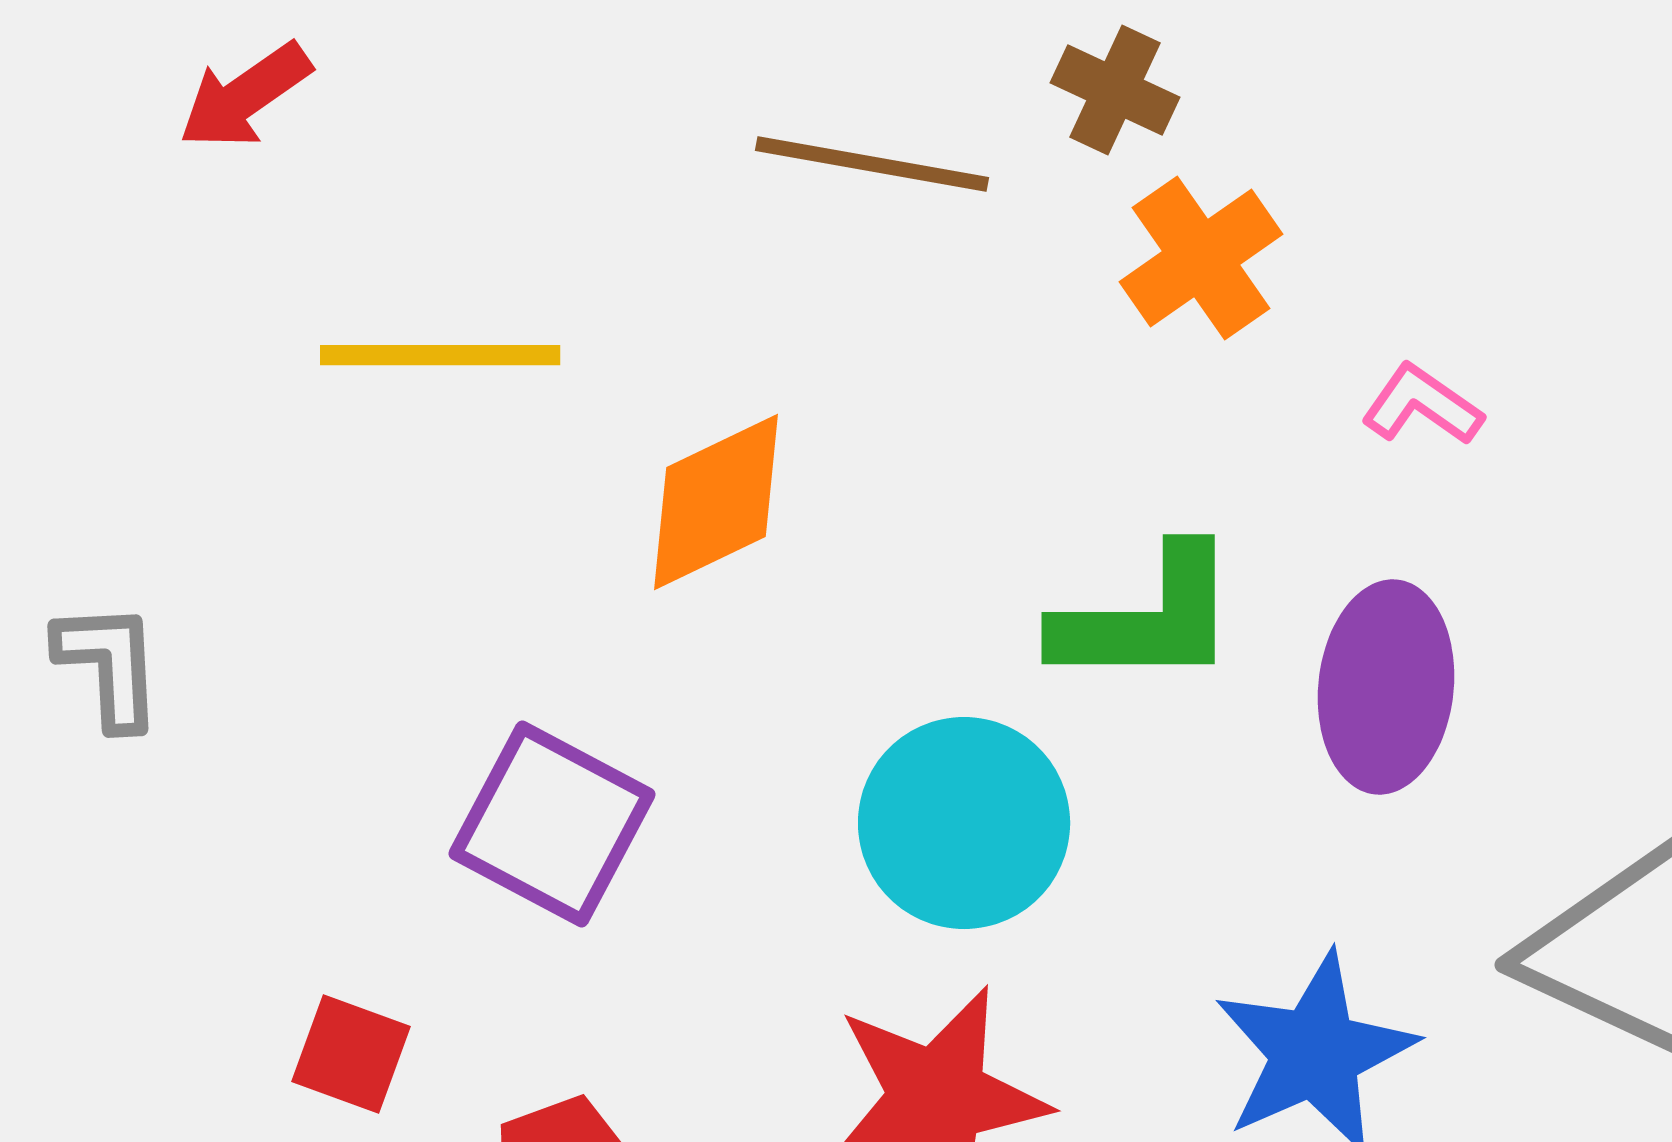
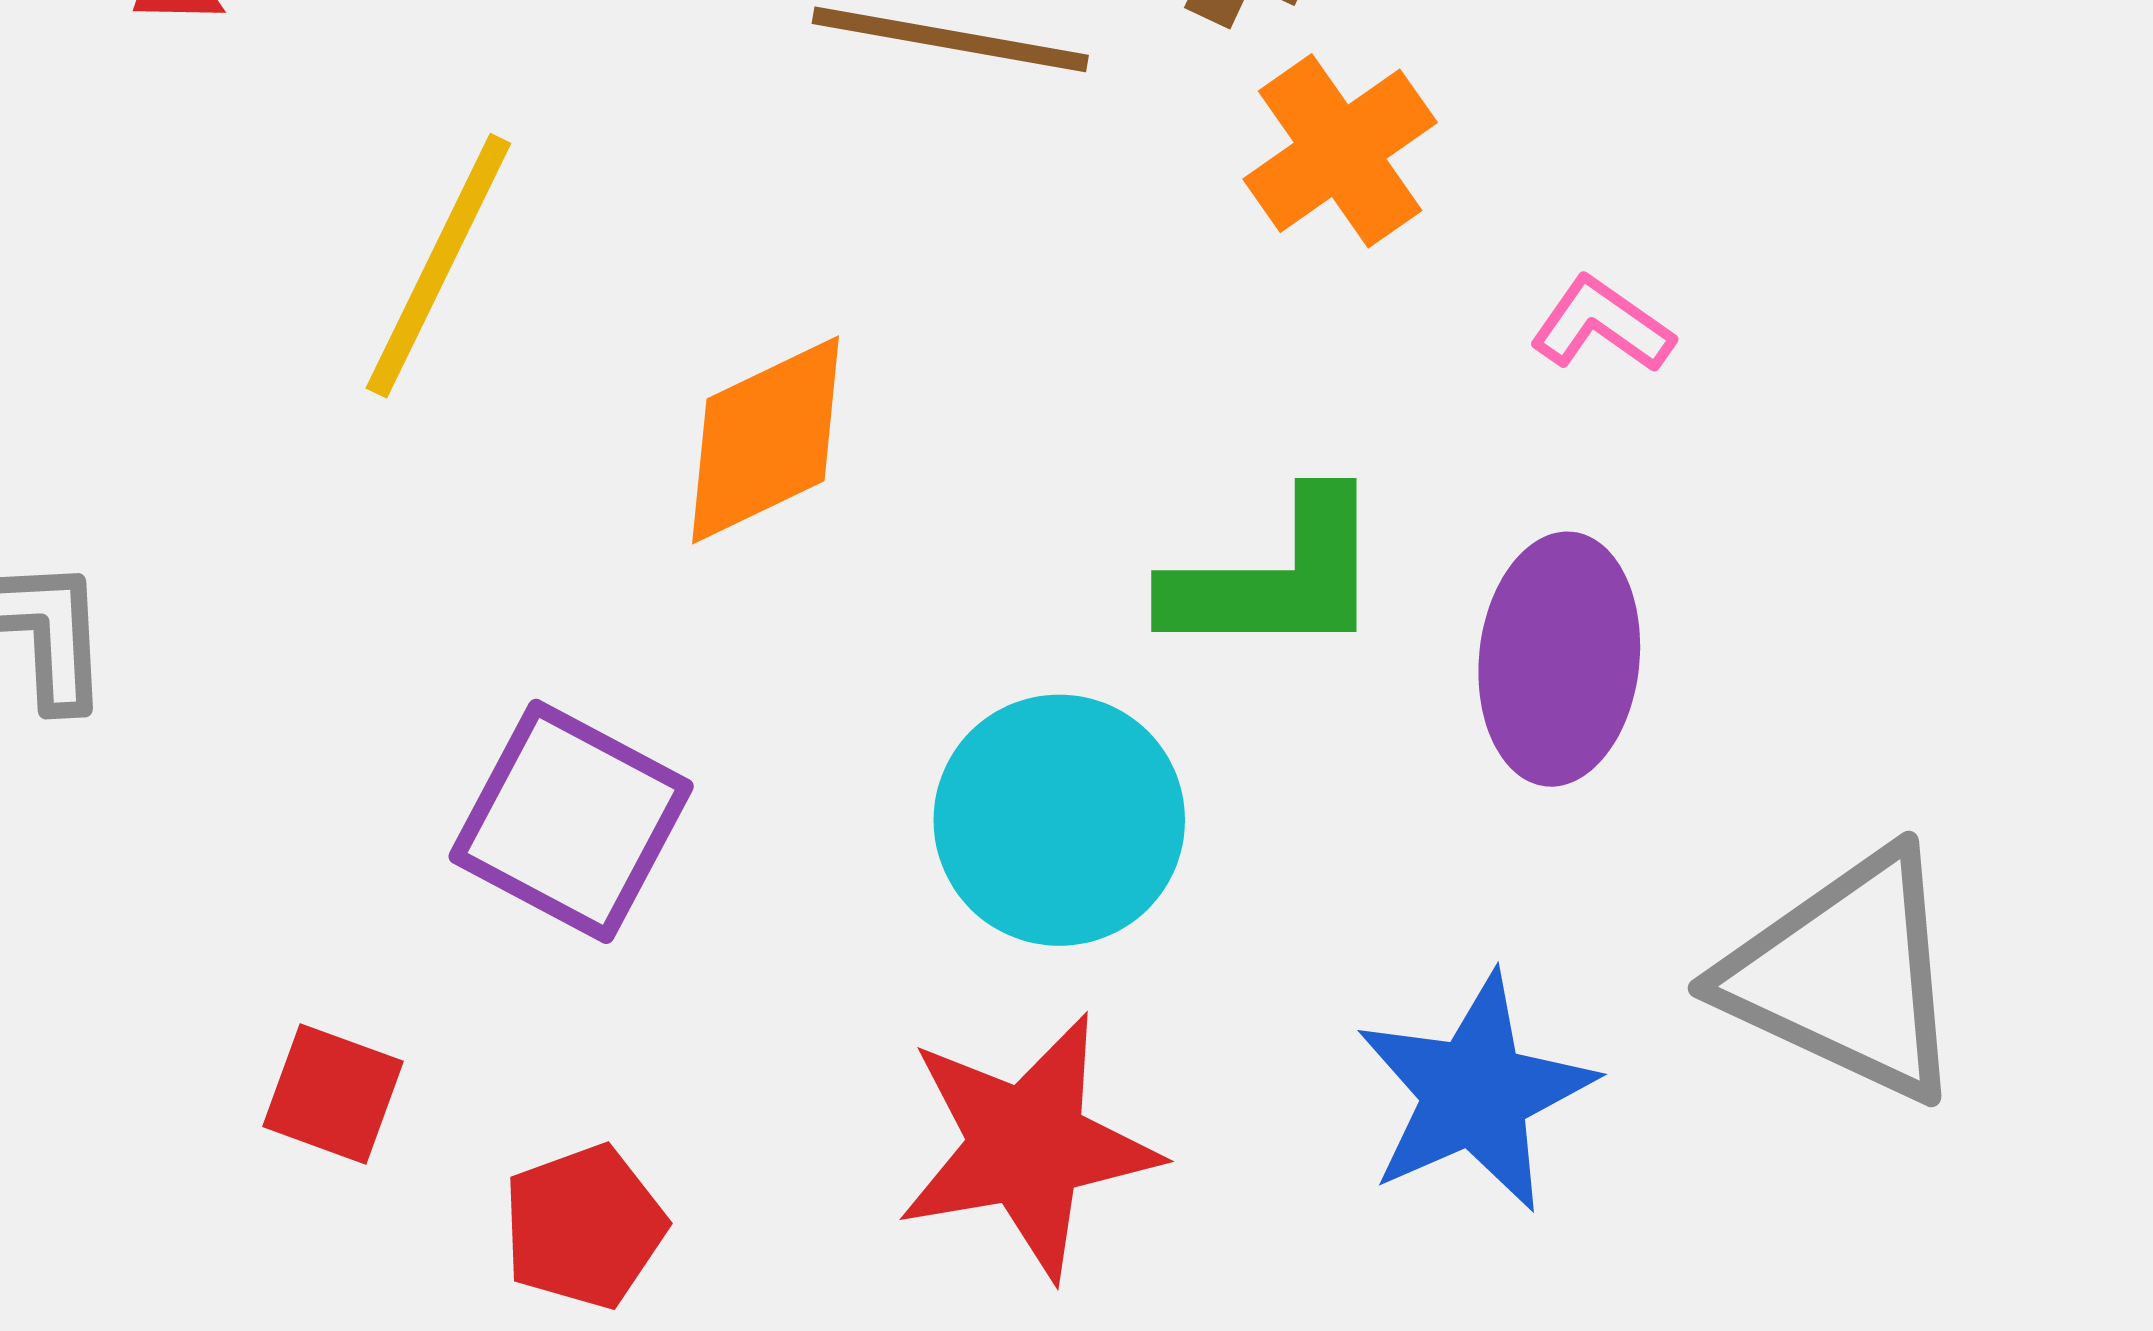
yellow line: (440, 355) -> (438, 266), turned -64

